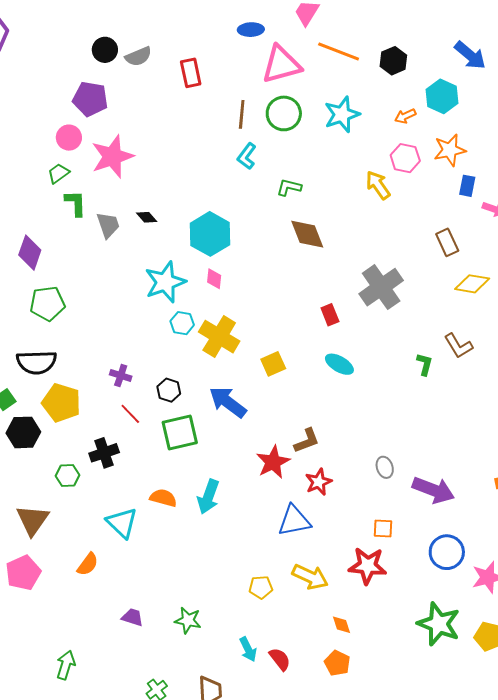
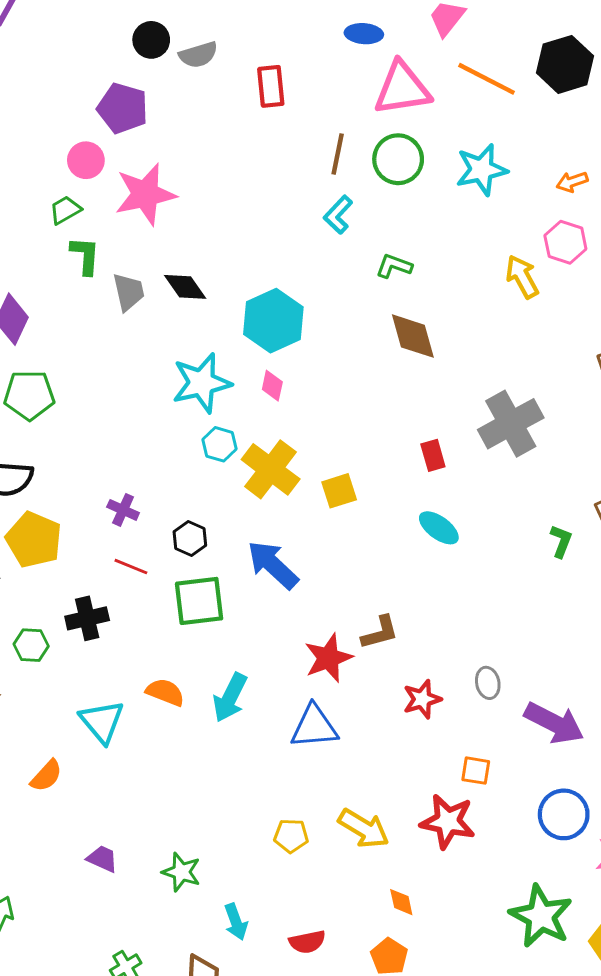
black hexagon: (393, 61) -> (565, 64), moved, size x1.4
black diamond: (147, 217) -> (185, 287), size x1.4
yellow square: (273, 364) -> (339, 491), moved
red line: (130, 414) -> (131, 567), turned -30
red star: (319, 482) -> (422, 699), moved
blue triangle: (294, 521) -> (314, 727), moved
cyan arrow: (248, 649) -> (236, 922), moved
red semicircle: (280, 659) -> (307, 942), turned 110

